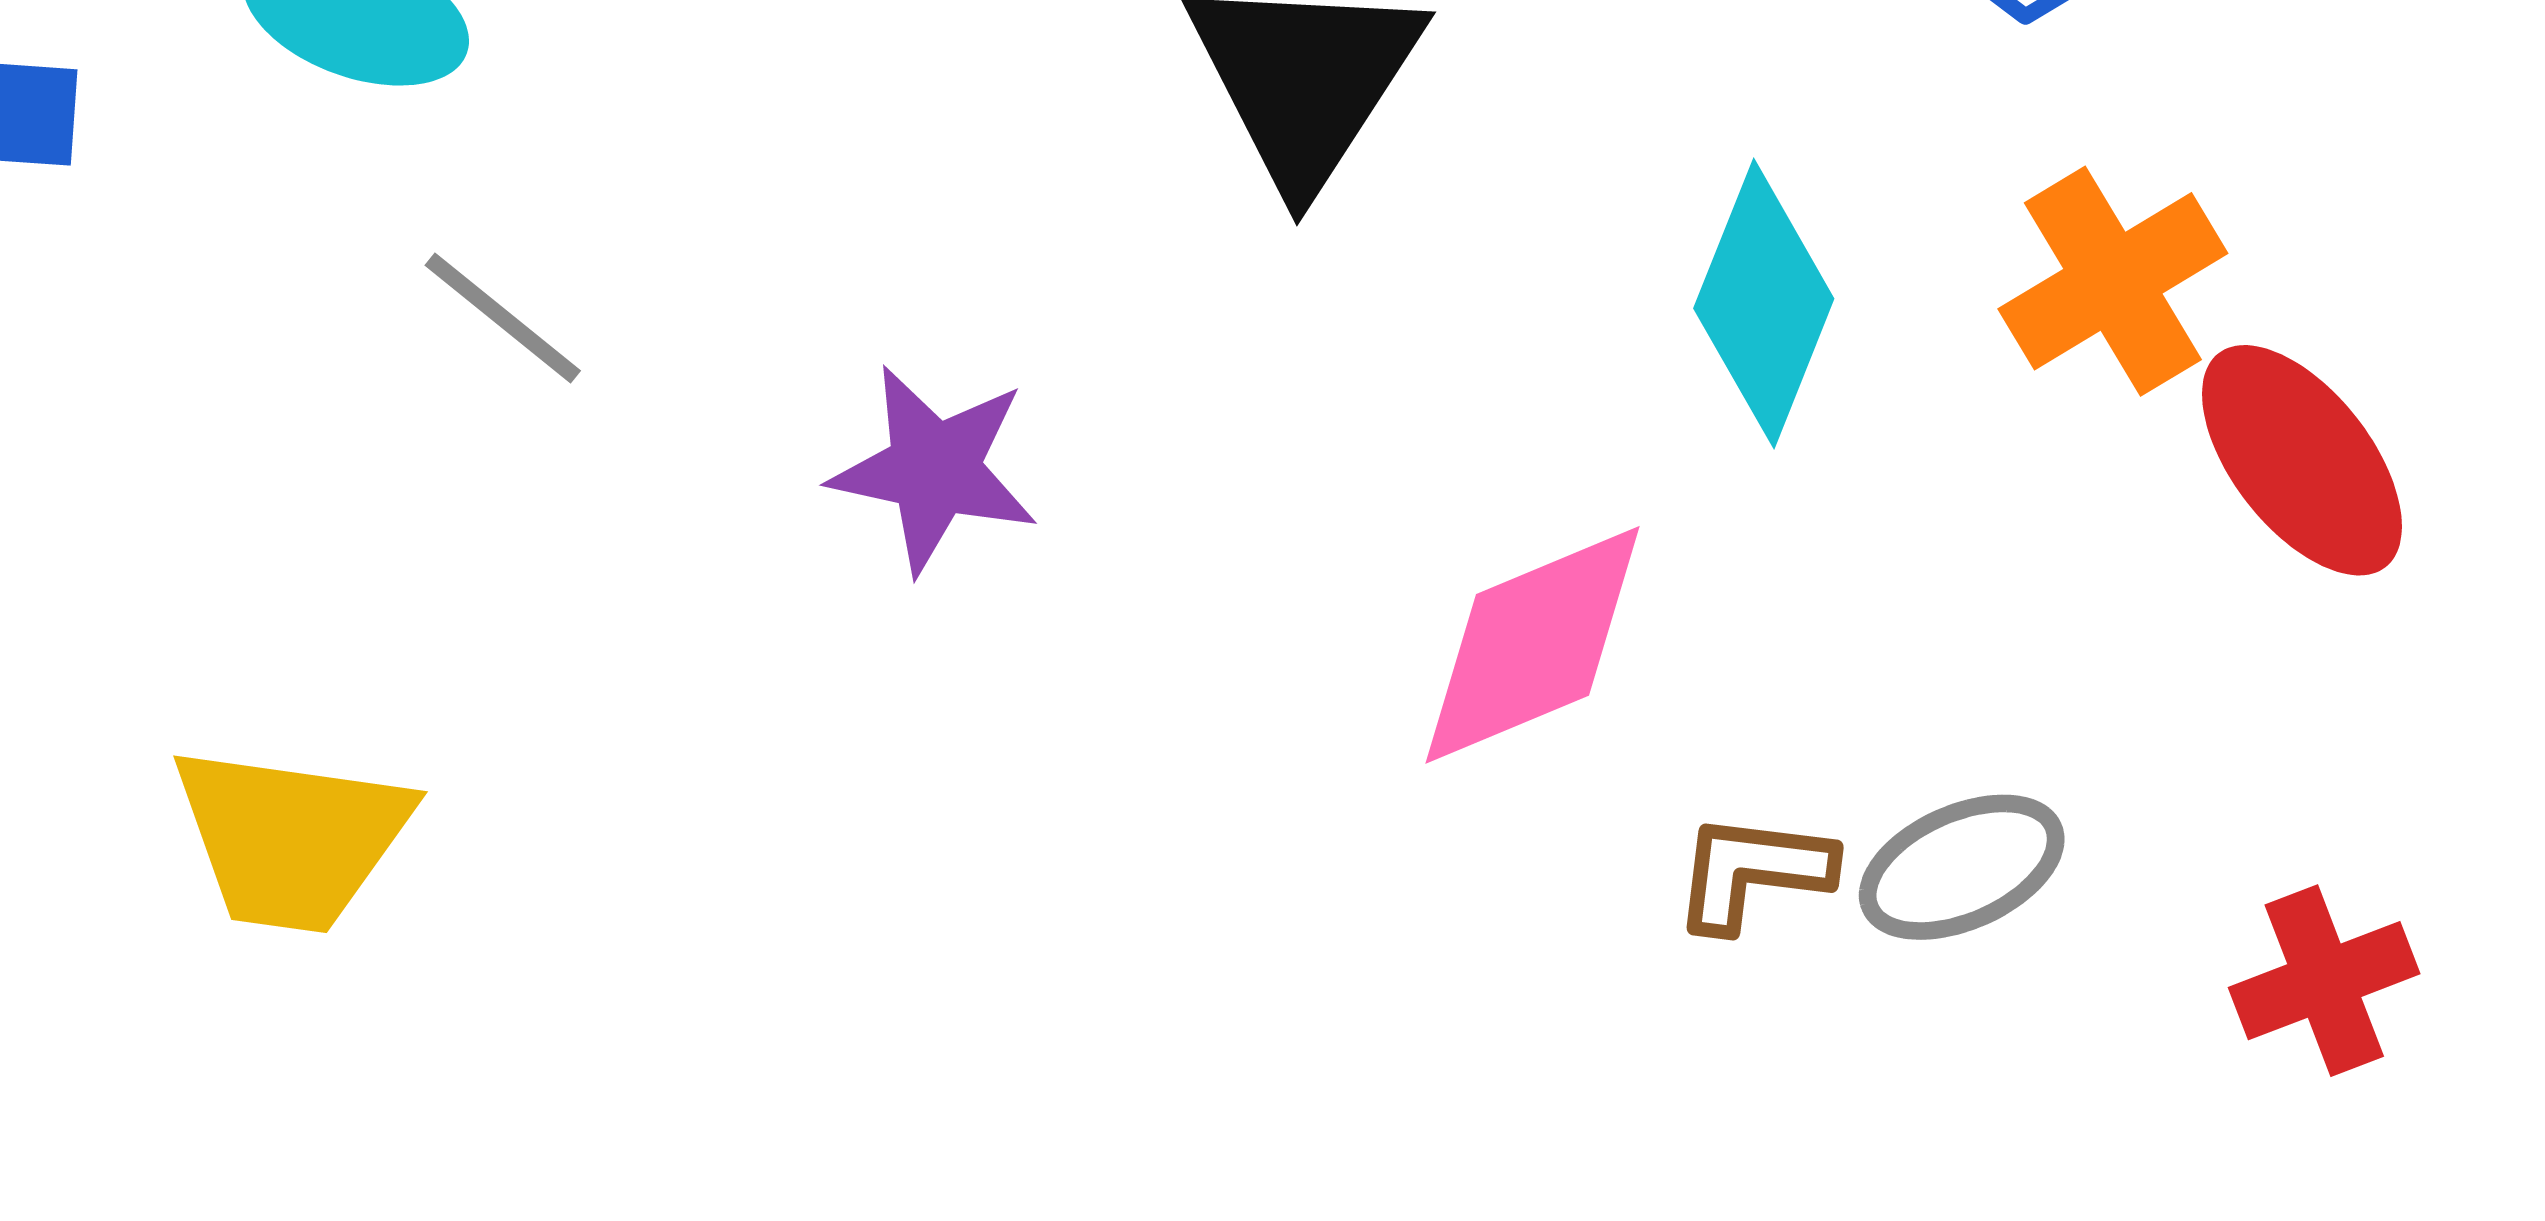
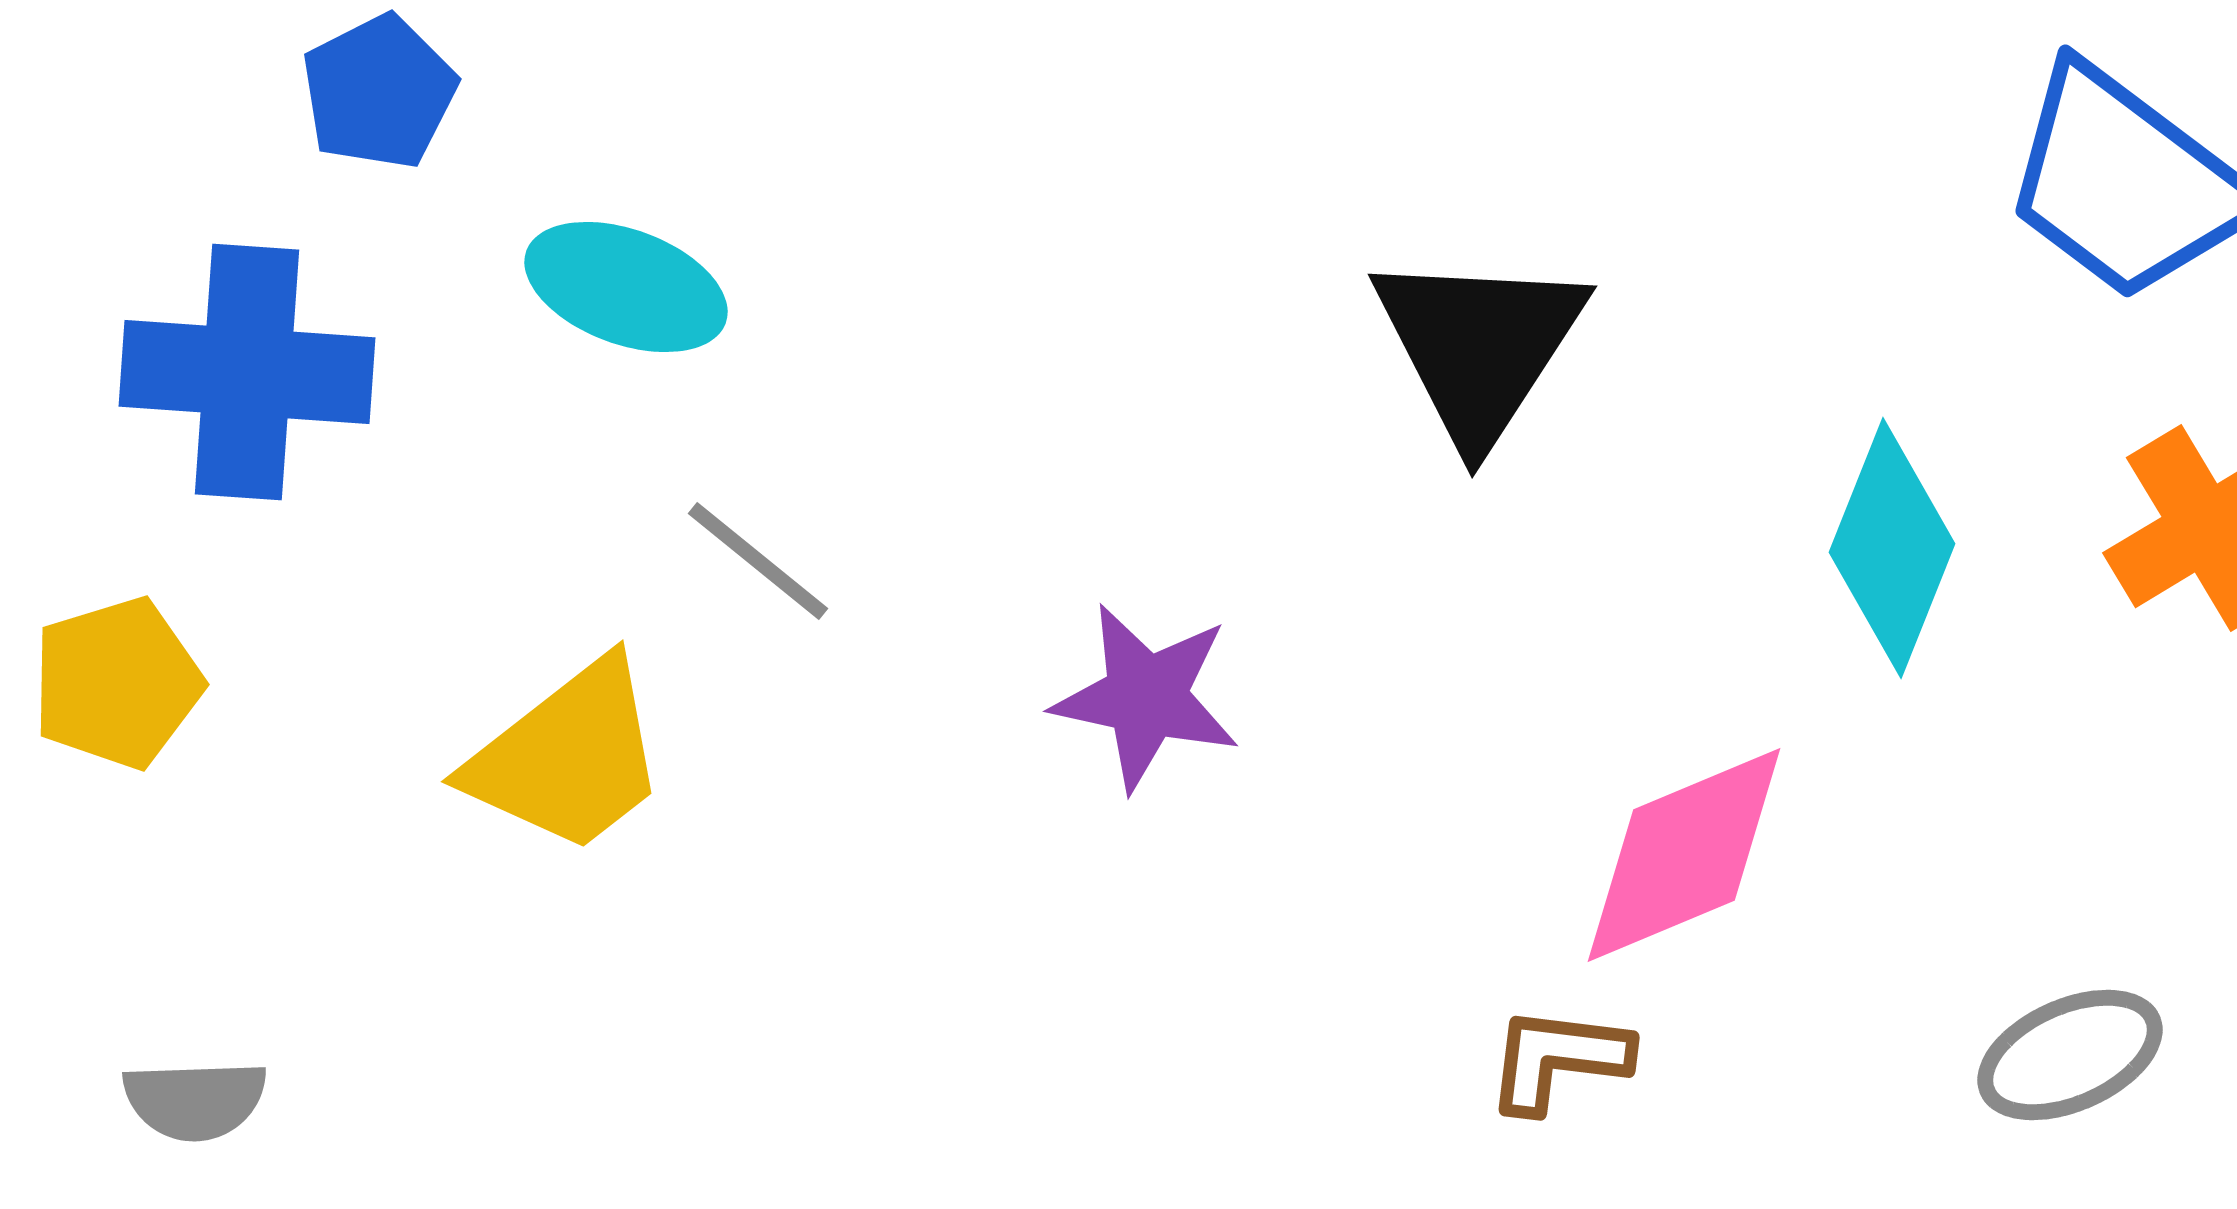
yellow trapezoid: (291, 838) -> (568, 757), moved, turned -46
brown L-shape: (1753, 872) -> (1558, 1059), moved

